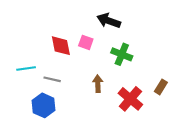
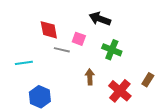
red diamond: (61, 46) -> (49, 30), moved
gray line: (52, 79) -> (62, 50), moved

